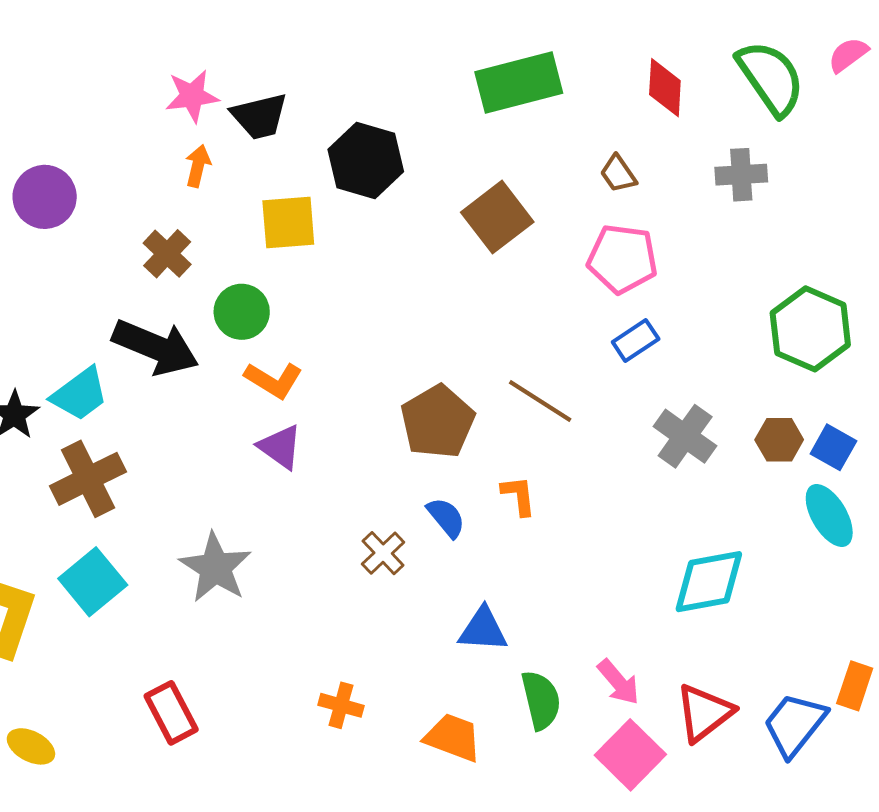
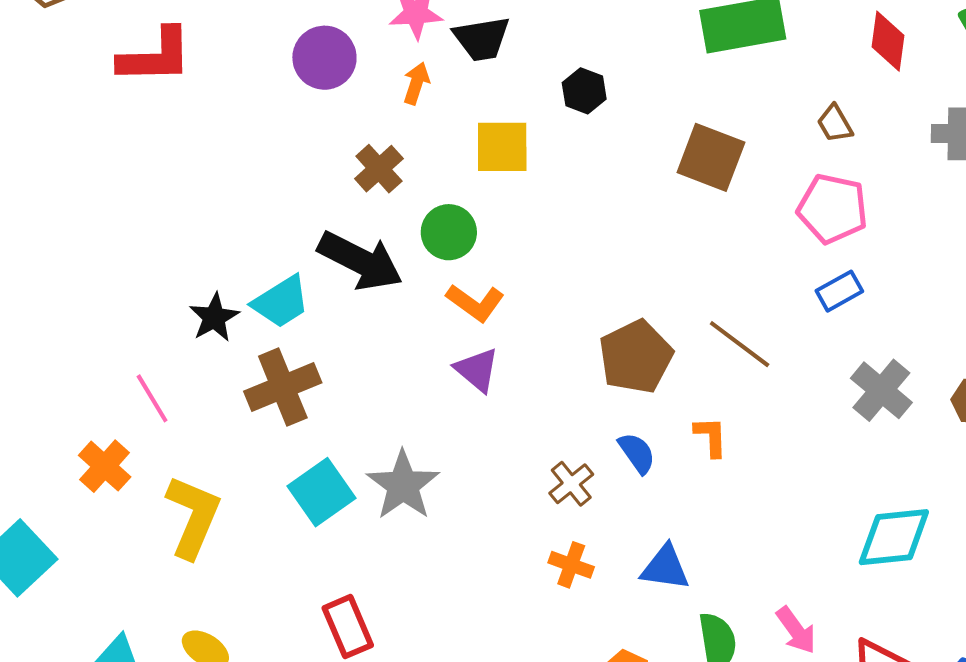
black hexagon: (366, 160) -> (584, 91), size x0.6
purple circle: (45, 197) -> (324, 58), moved
brown square: (497, 217) -> (711, 157), turned -36
cyan square: (93, 582) -> (322, 492), moved
orange cross: (341, 705) -> (571, 565), moved

